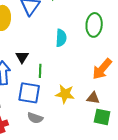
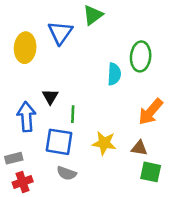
cyan semicircle: (61, 38) -> (114, 74), moved

